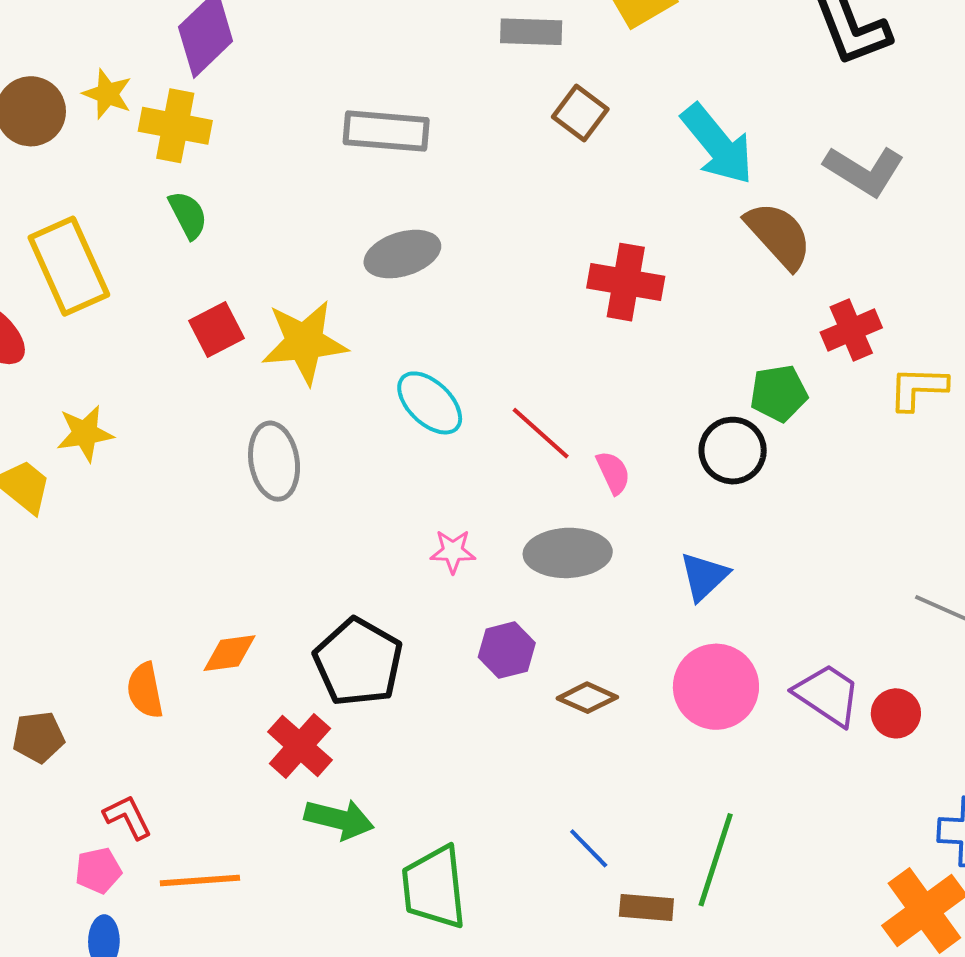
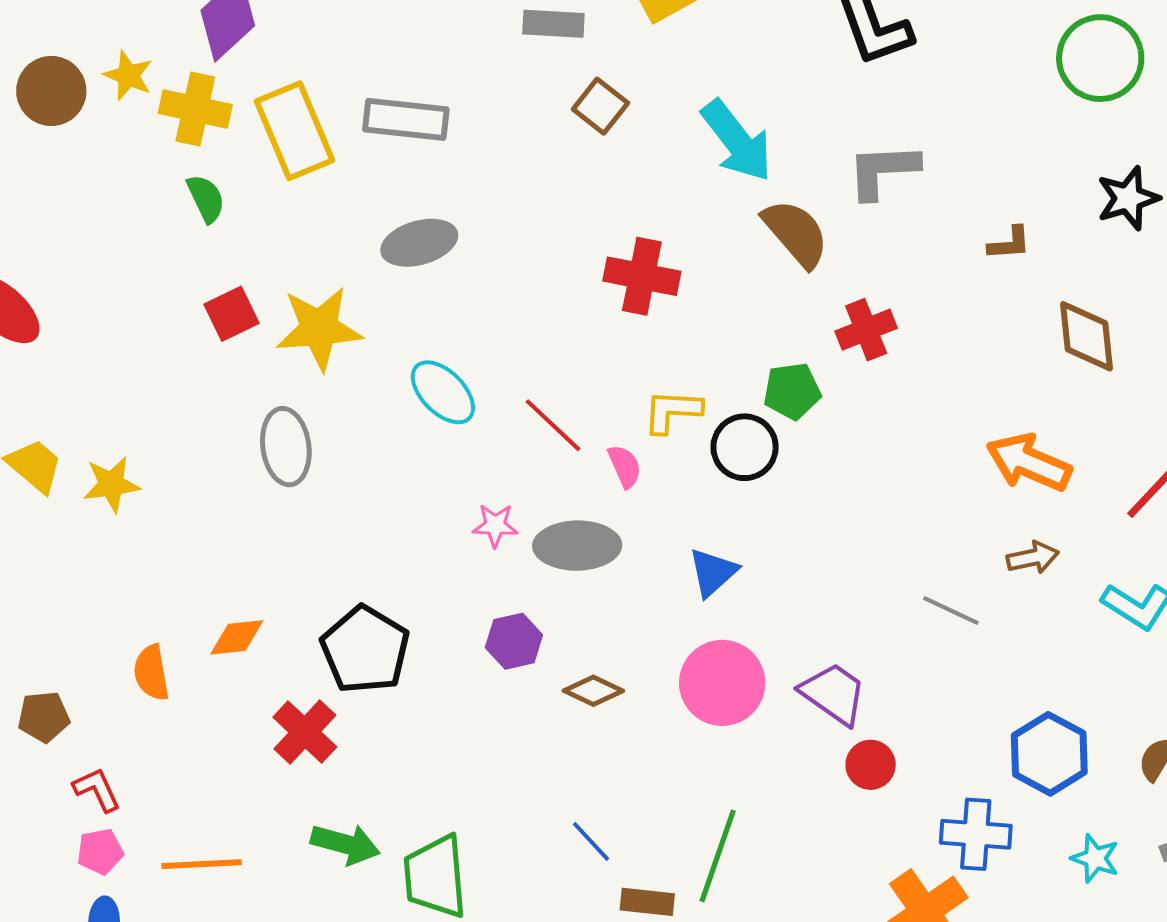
gray L-shape: (864, 171) -> (883, 171), turned 144
yellow rectangle: (69, 266) -> (294, 131), moved
yellow L-shape: (918, 388) -> (672, 411), moved
yellow star: (85, 433) -> (111, 484), moved
pink star: (453, 551) -> (495, 525), moved
red circle: (896, 713) -> (871, 765), moved
red L-shape: (128, 817) -> (97, 790), moved
green arrow: (339, 819) -> (345, 844), moved

